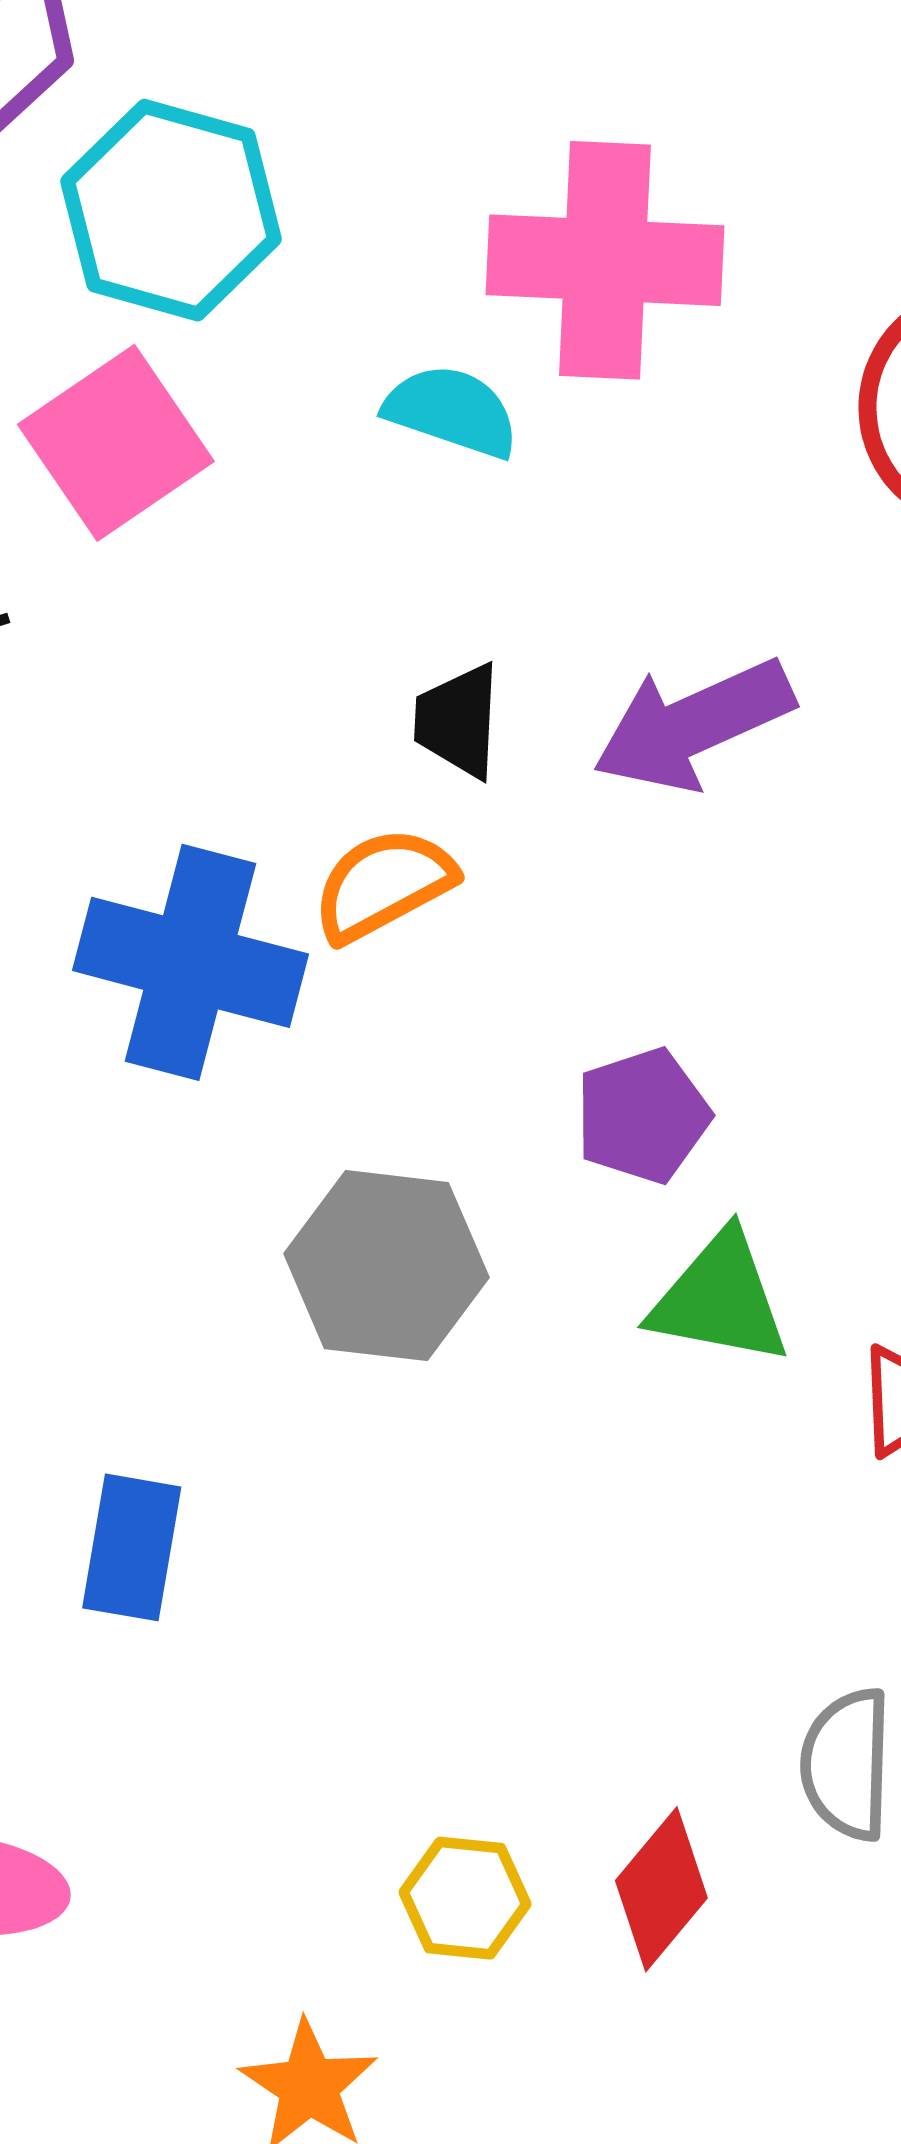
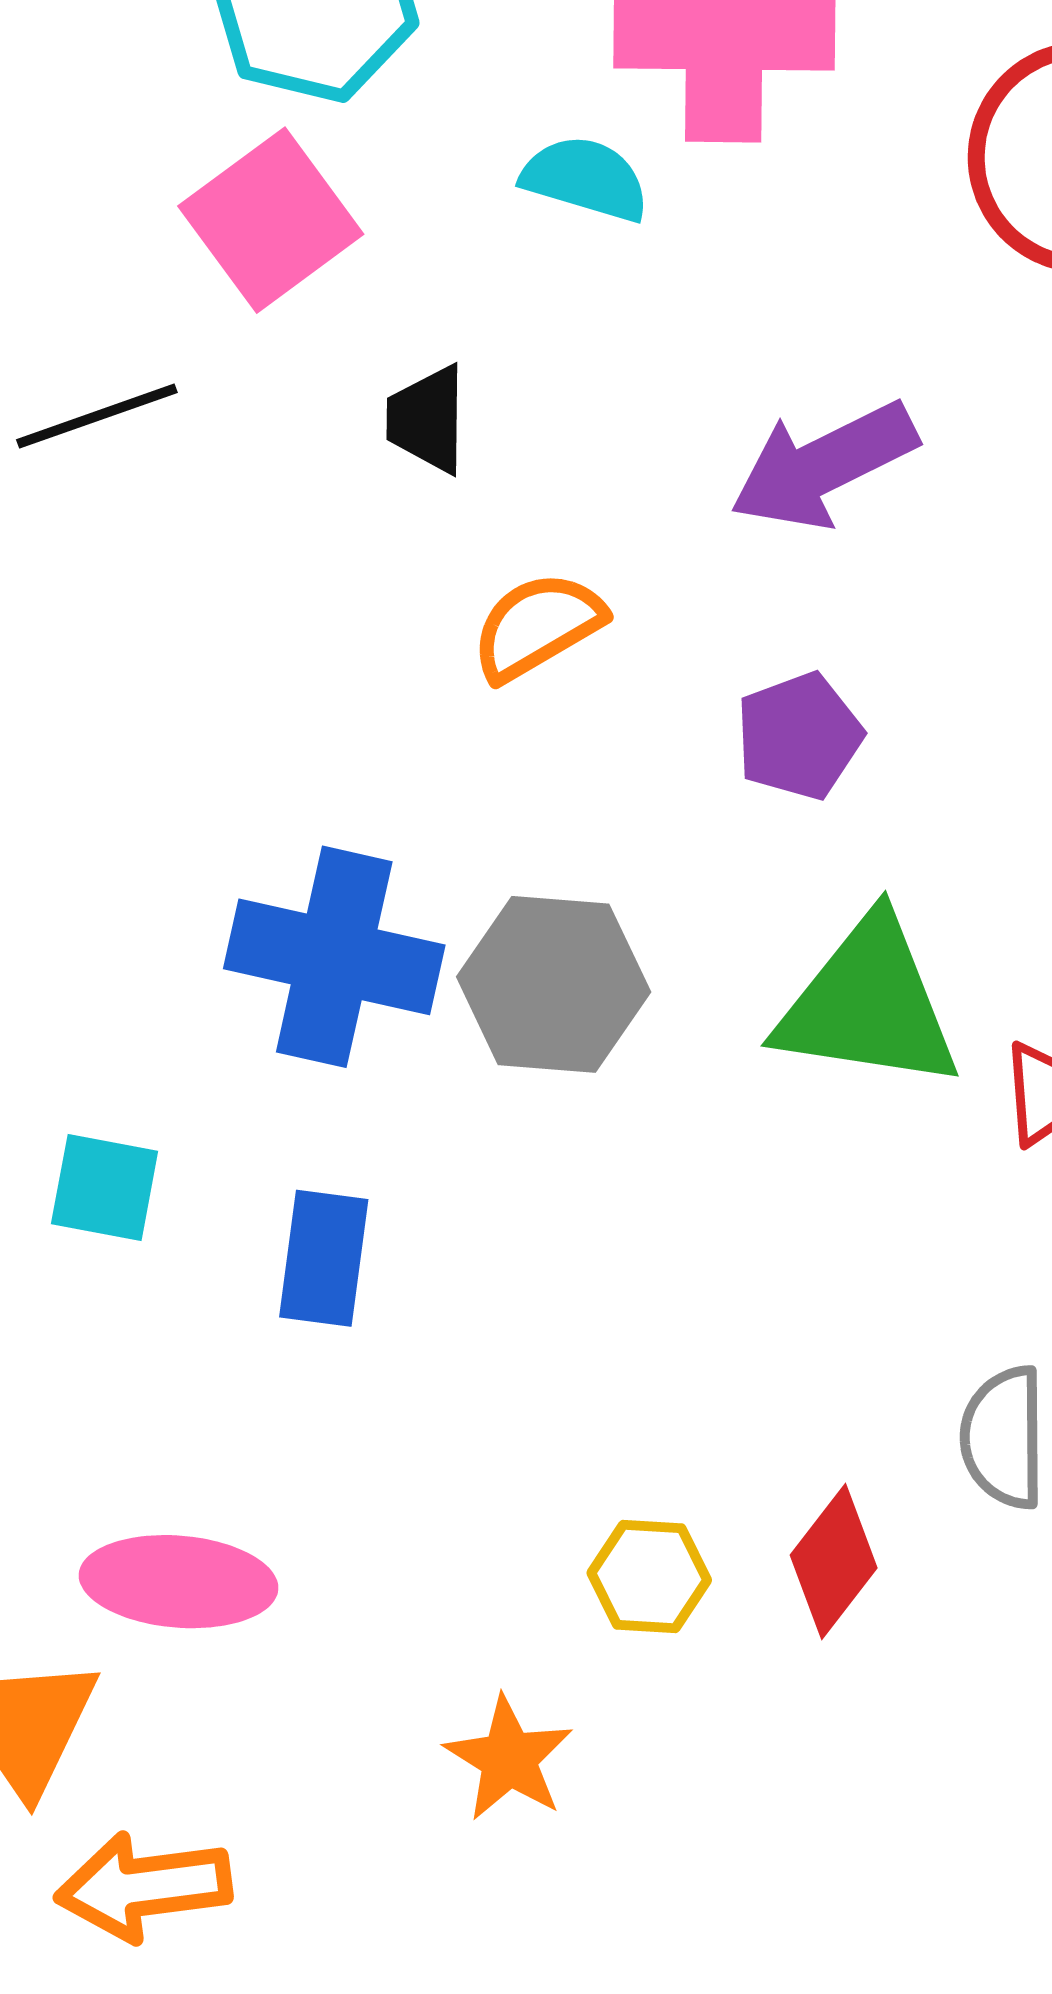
black trapezoid: (458, 721) -> (427, 419), moved
blue cross: (190, 962) -> (334, 957), moved
purple pentagon: (643, 1116) -> (799, 736), moved
green triangle: (720, 1299) -> (868, 1004), size x1.4

